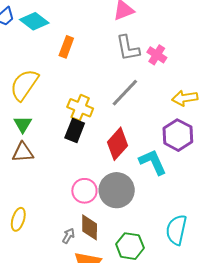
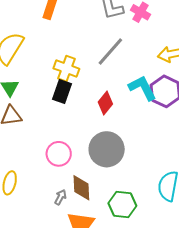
red diamond: (117, 144) -> (105, 103), size x0.7
cyan L-shape: (153, 162) -> (142, 88), moved
pink circle: (84, 191) -> (59, 154), moved

